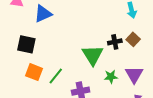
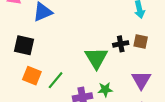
brown square: (133, 39) -> (141, 41), turned -32
green star: (111, 77) -> (105, 90), moved

